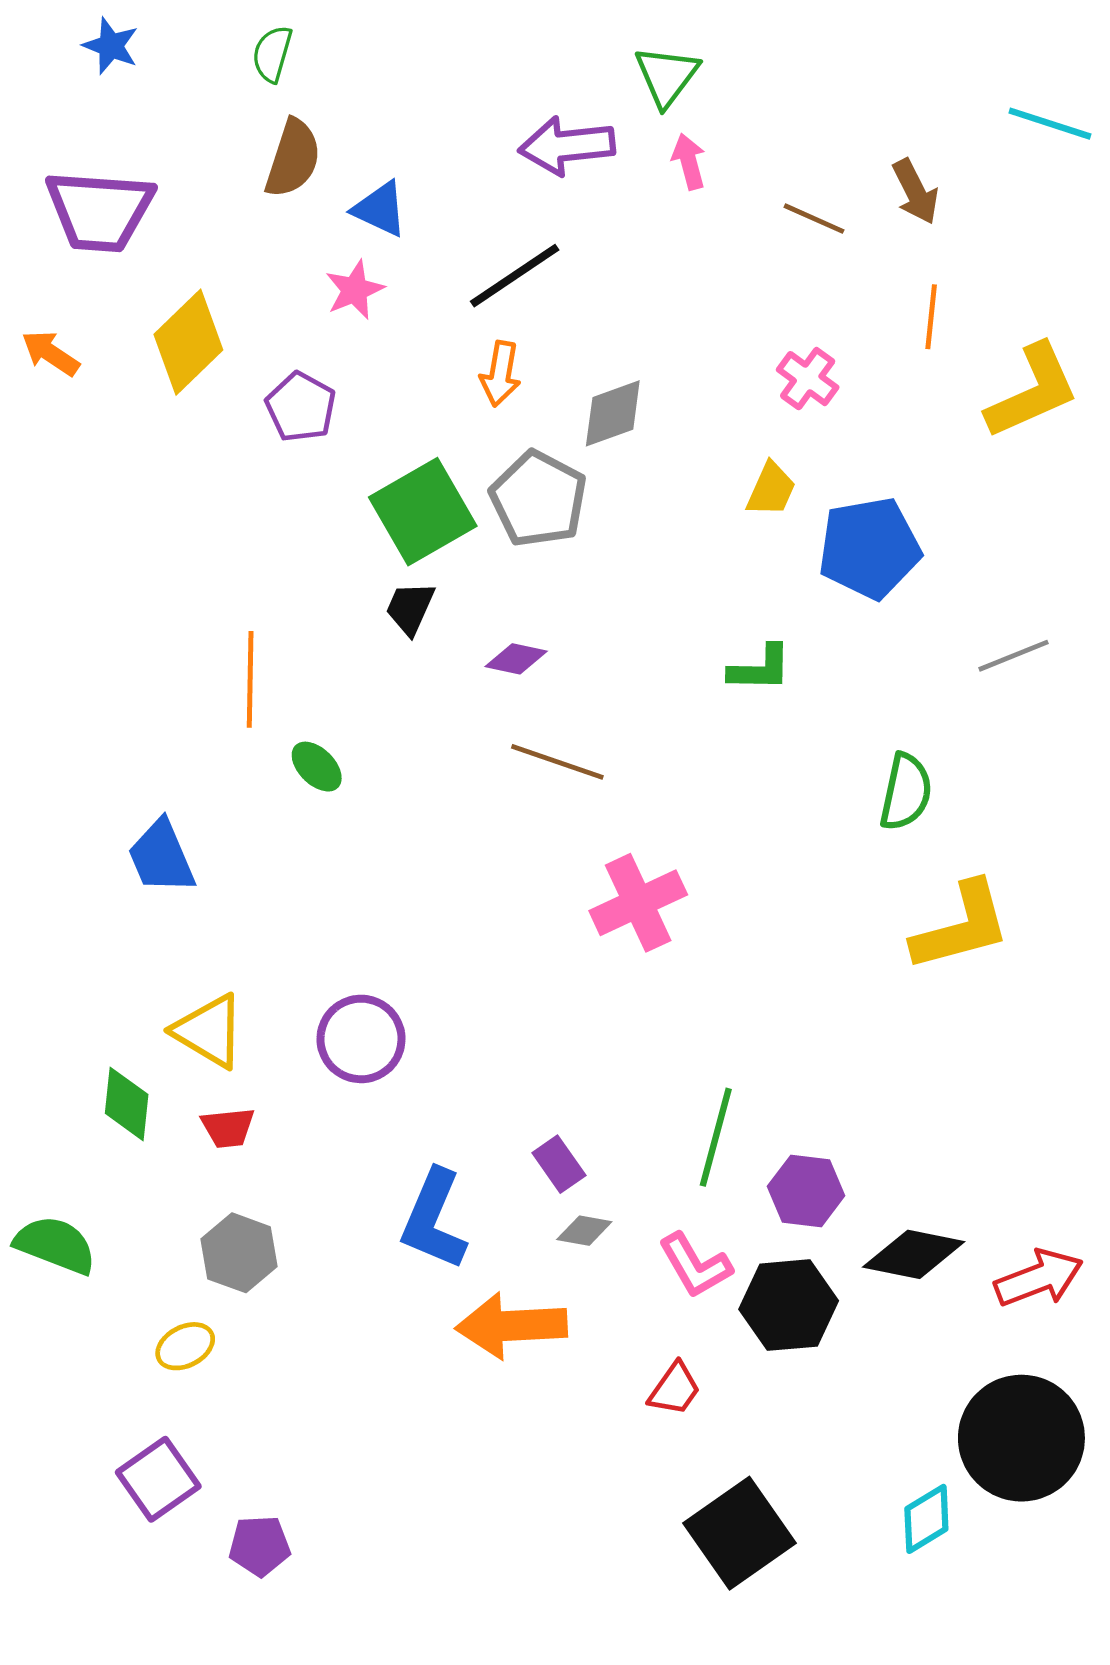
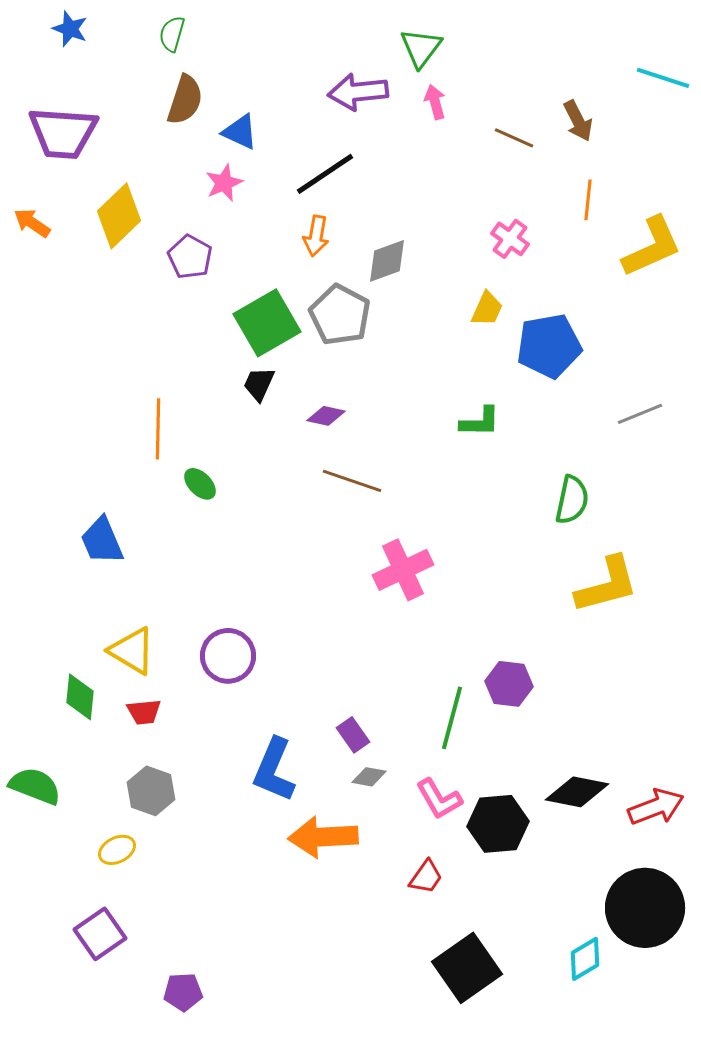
purple hexagon: (806, 1191) -> (509, 684), moved
purple pentagon: (260, 1546) -> (183, 992), moved

